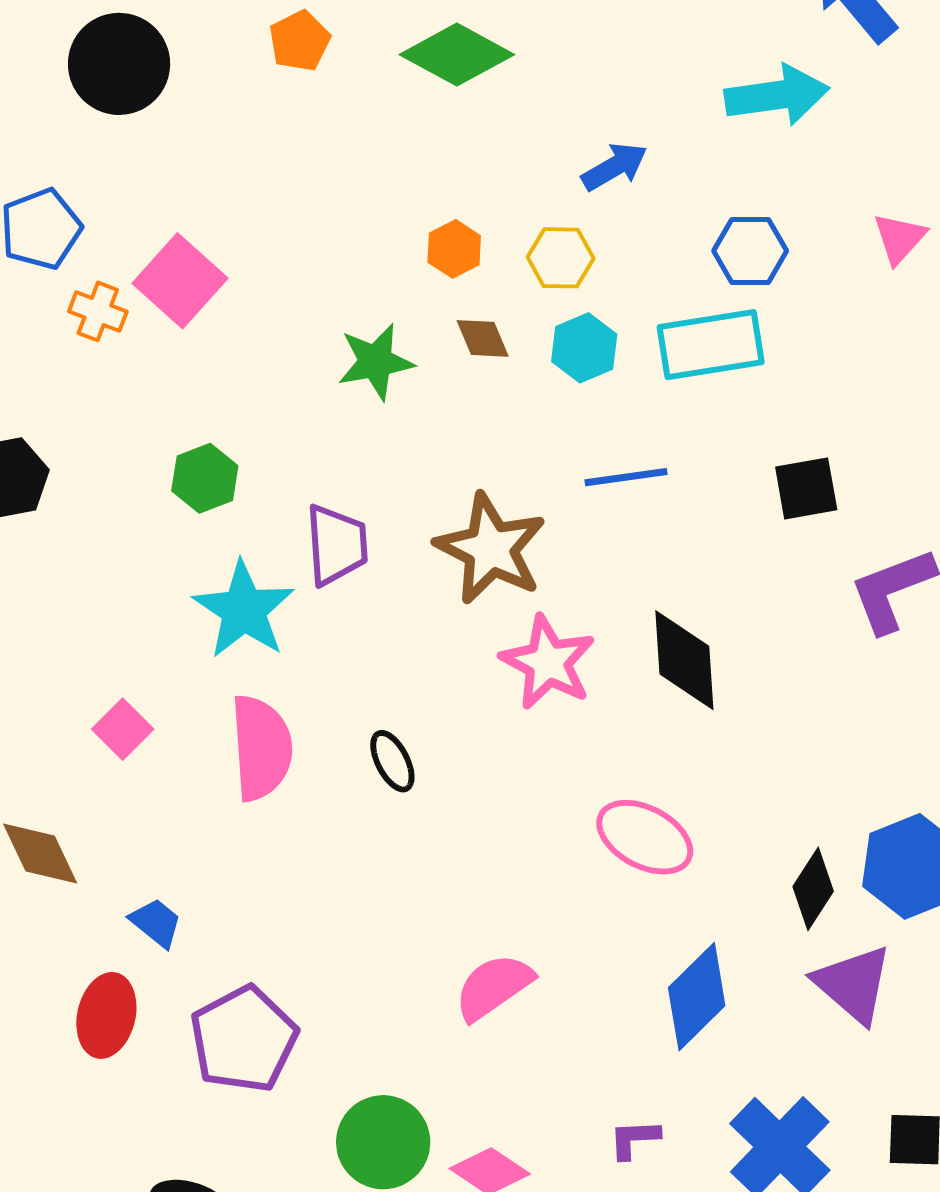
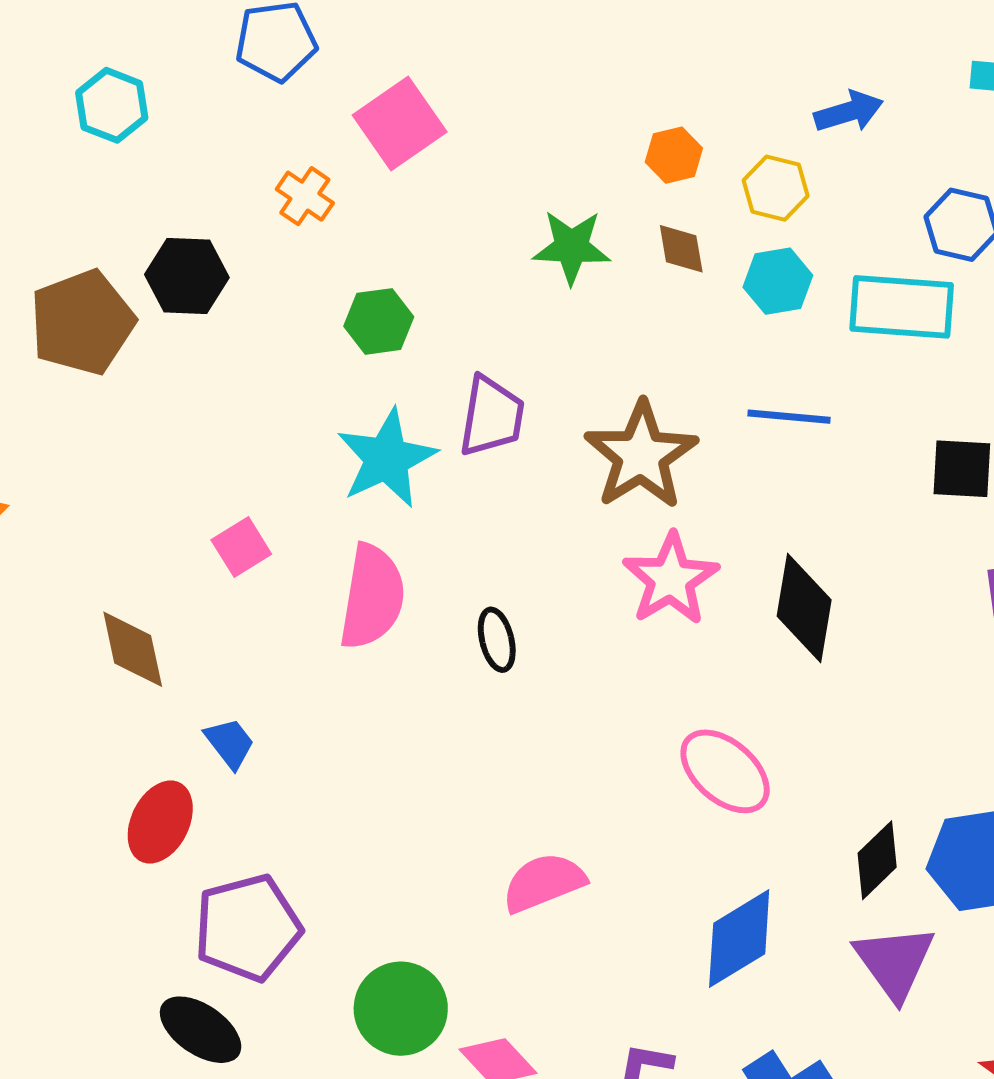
orange cross: (98, 311) -> (305, 196), moved
purple pentagon: (244, 1039) -> (248, 928), moved

